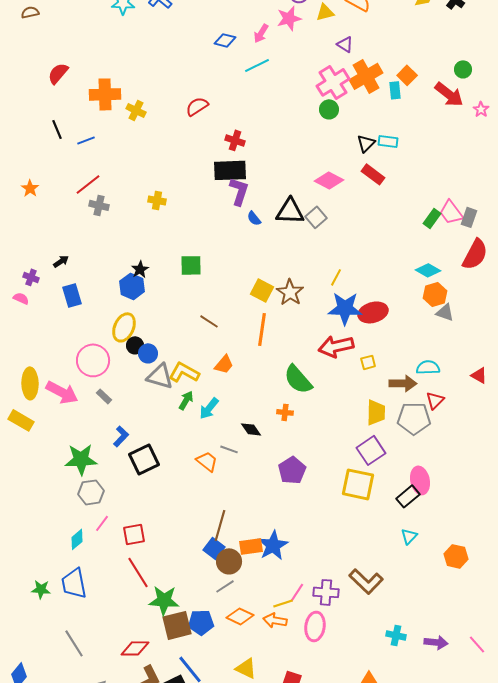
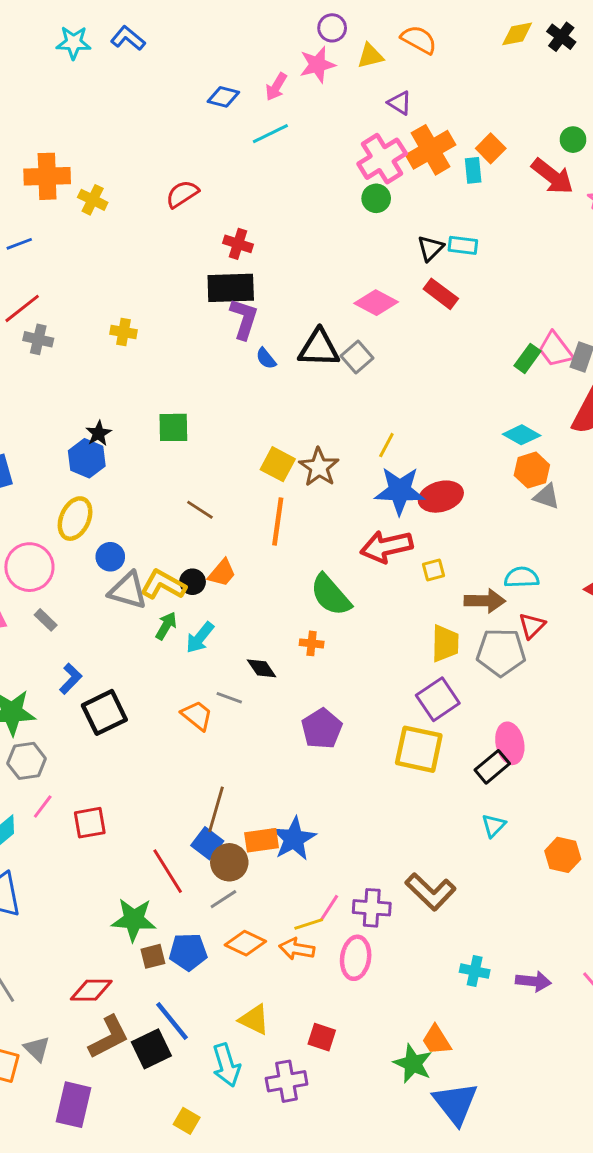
black circle: (135, 345) -> (193, 582), moved
red line: (138, 572) -> (168, 871), moved
brown square: (177, 625) -> (153, 956), size x0.6

